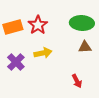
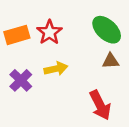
green ellipse: (82, 23) -> (107, 30), turned 40
red arrow: (77, 81) -> (100, 105), size x1.6

